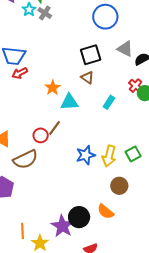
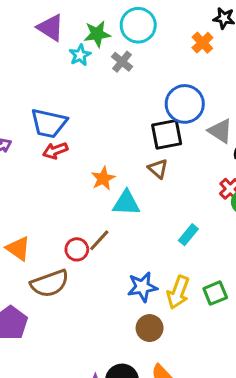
gray cross: (45, 13) -> (122, 62), moved
blue circle: (105, 17) -> (185, 104), moved
cyan rectangle: (109, 102) -> (188, 235), moved
brown circle: (119, 186) -> (150, 328), moved

